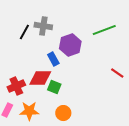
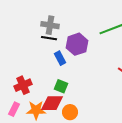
black line: (24, 32) -> (49, 38), moved, turned 70
red diamond: (40, 78) -> (52, 103), moved

